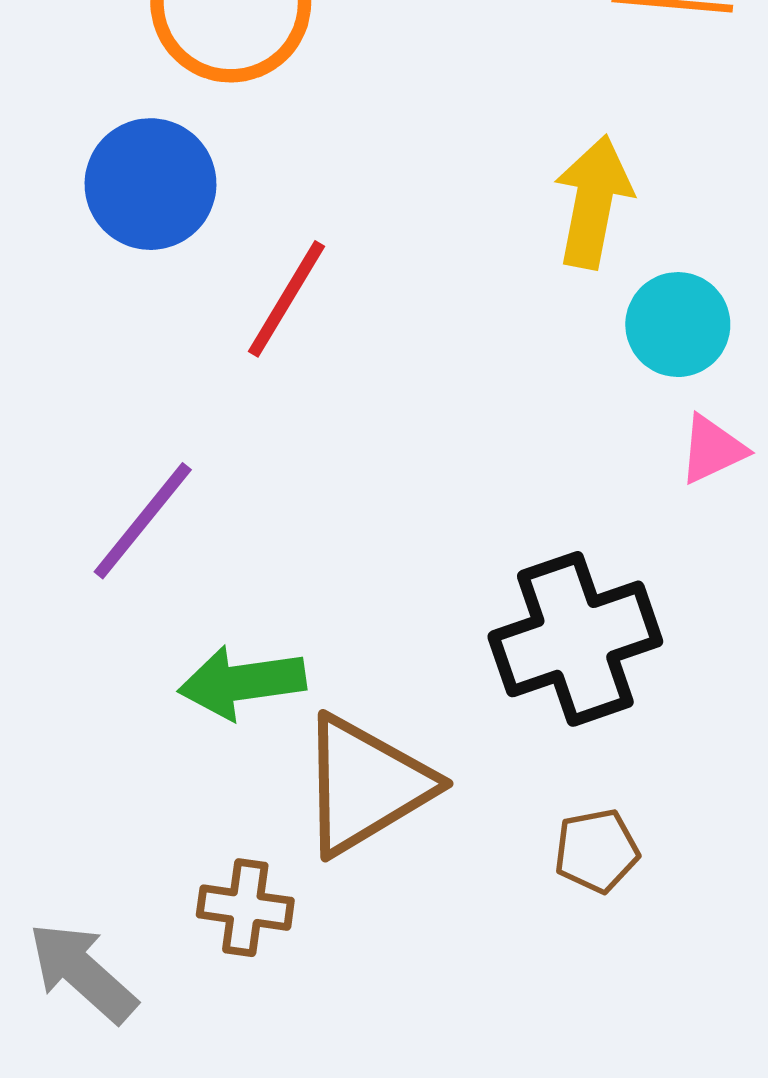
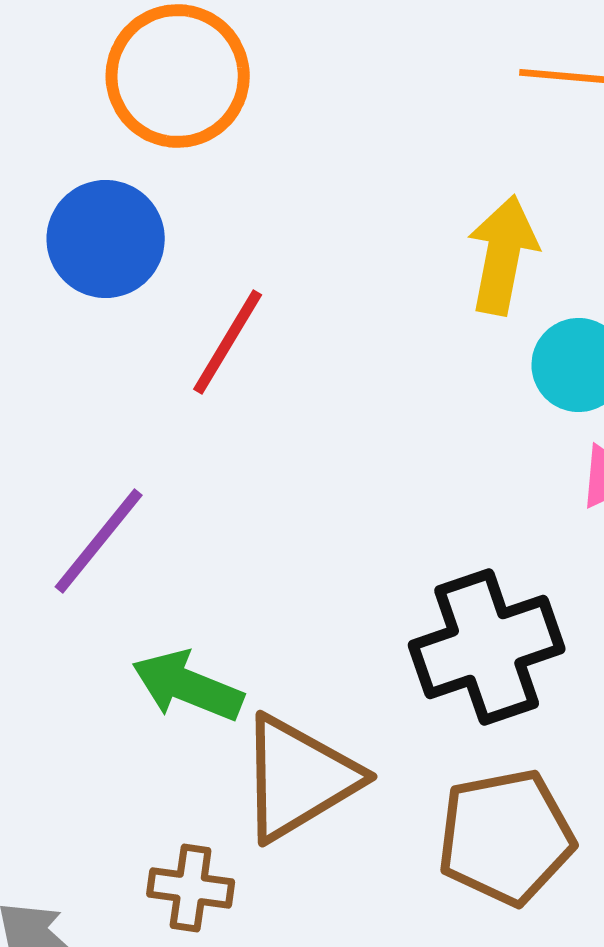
green arrow: (242, 682) -> (188, 686), turned 30
brown pentagon: (596, 851) -> (506, 837), size x1.8

